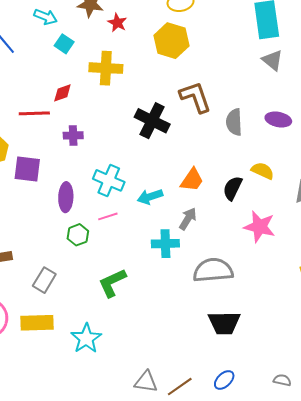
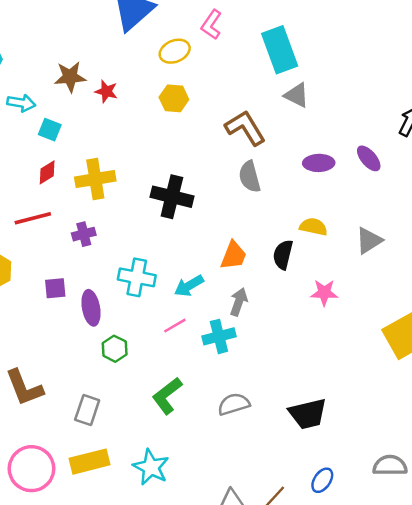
yellow hexagon: (171, 41) -> (174, 98), size x0.7
yellow cross: (106, 68) -> (95, 179), moved
red diamond: (62, 93) -> (47, 172), moved
brown L-shape: (195, 97) -> (245, 128), moved
gray semicircle: (234, 122) -> (250, 177), moved
purple square: (27, 169) -> (55, 288), moved, size x0.7
pink line: (108, 216) -> (175, 326), moved
pink star: (259, 227) -> (324, 293), size x0.7
gray semicircle: (213, 270) -> (234, 404), moved, size x0.7
gray semicircle: (282, 380) -> (390, 466), size x1.6

